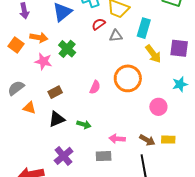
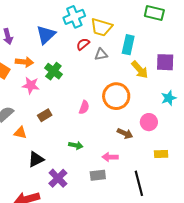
black triangle: (57, 119) -> (36, 159), moved
brown arrow: (147, 140) -> (125, 133), moved

